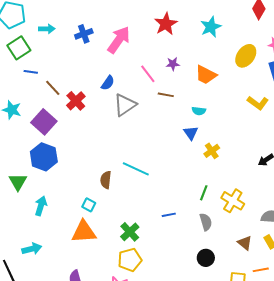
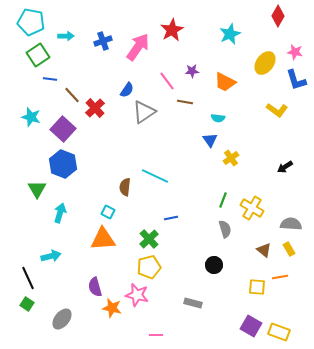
red star: (166, 24) -> (172, 30), moved
blue line: (169, 215) -> (171, 218), moved
black circle: (206, 258) -> (214, 265), moved

